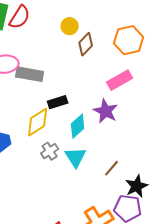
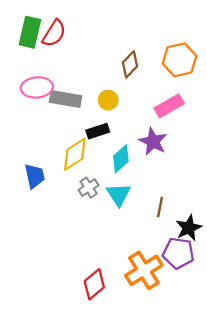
yellow circle: (70, 26) -> (108, 100), moved
brown line: (112, 168) -> (160, 207), turned -30

